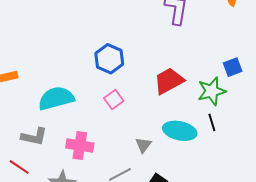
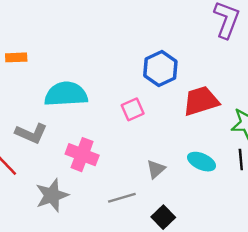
blue hexagon: (109, 59) -> (160, 69), moved
cyan ellipse: (180, 131) -> (202, 162), size x0.7

